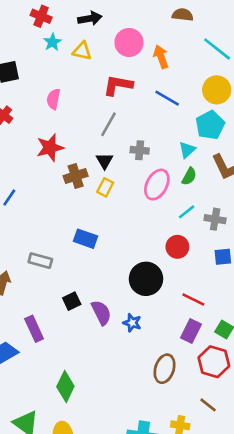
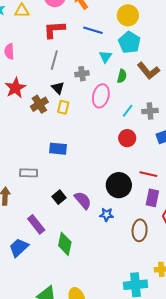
cyan triangle: (187, 150) -> (105, 57), moved
green semicircle: (189, 176) -> (122, 76), moved
black circle: (146, 279) -> (119, 185), moved
blue star: (132, 323) -> (107, 215), moved
green diamond: (65, 387) -> (65, 244), moved

